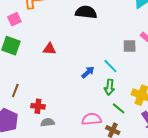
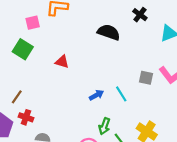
green arrow: (109, 87) -> (104, 126), moved
red cross: (38, 106) -> (26, 117), moved

